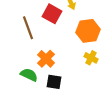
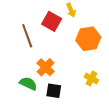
yellow cross: (91, 58) -> (91, 78), moved

